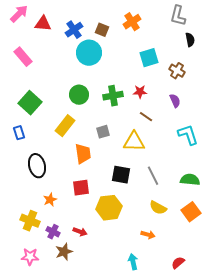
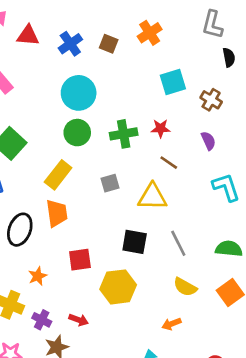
cyan circle: (89, 53) -> (79, 93), moved
orange trapezoid: (83, 154) -> (57, 213), moved
black ellipse: (37, 166) -> (20, 230), turned 35
orange arrow: (148, 235) -> (171, 324), turned 144

